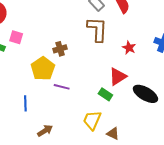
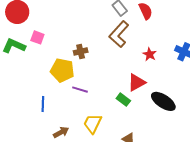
brown L-shape: (97, 29) -> (119, 34), turned -144
yellow pentagon: (43, 69) -> (62, 70), turned -30
yellow trapezoid: (92, 120) -> (93, 124), moved

